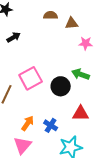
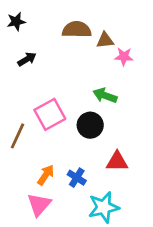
brown semicircle: (51, 15) -> (77, 30), size x1.5
pink star: (86, 43) -> (124, 57), moved
green arrow: (81, 74) -> (105, 96), moved

